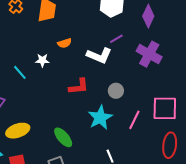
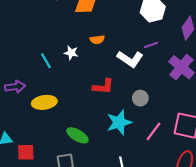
yellow ellipse: (18, 131) -> (44, 102), moved
green ellipse: (63, 137) -> (77, 135), turned -30

